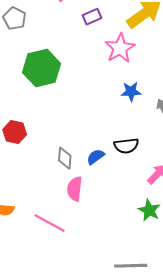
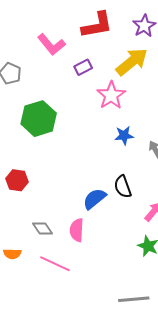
black semicircle: (126, 146) -> (123, 187), turned 80
blue semicircle: (96, 157) -> (95, 199), size x1.4
gray diamond: (65, 158) -> (43, 229), moved, turned -35

